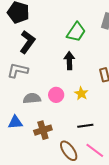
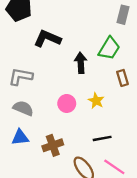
green trapezoid: (76, 32) -> (109, 48), moved
black L-shape: (27, 42) -> (47, 38), moved, turned -100
gray semicircle: (32, 98) -> (23, 108), moved, turned 30

